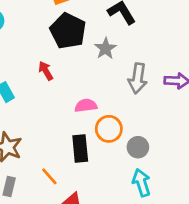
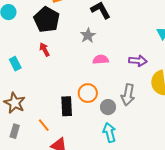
black pentagon: (68, 31) -> (47, 20), moved
gray arrow: (138, 78) -> (128, 95), moved
pink semicircle: (86, 106) -> (101, 60), moved

